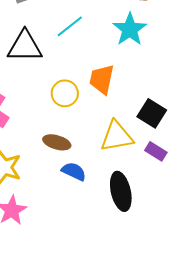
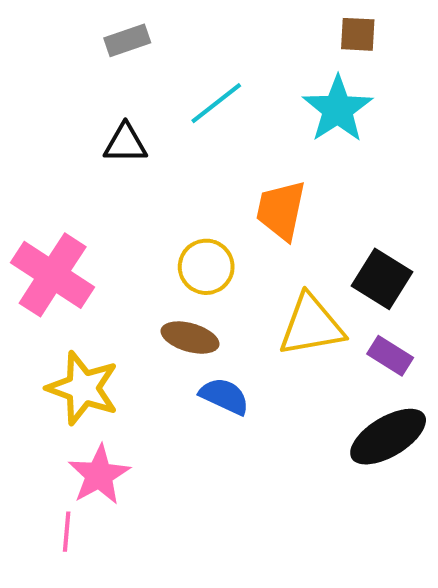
black triangle: (25, 46) -> (125, 144), size x0.6
yellow circle: (65, 93) -> (206, 267), moved
black ellipse: (121, 191) -> (388, 437), moved, turned 72

